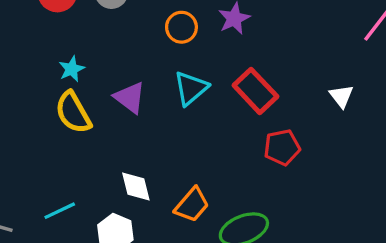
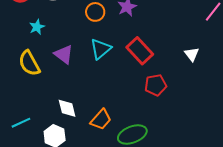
cyan star: (72, 69) -> (37, 27), moved

